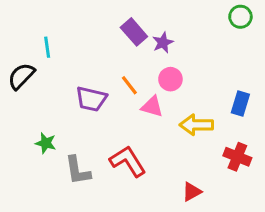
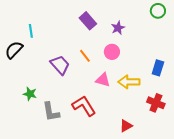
purple star: (163, 43) -> (118, 28), moved
purple trapezoid: (91, 99) -> (60, 65), turned -145
pink triangle: (152, 107) -> (103, 80), moved

